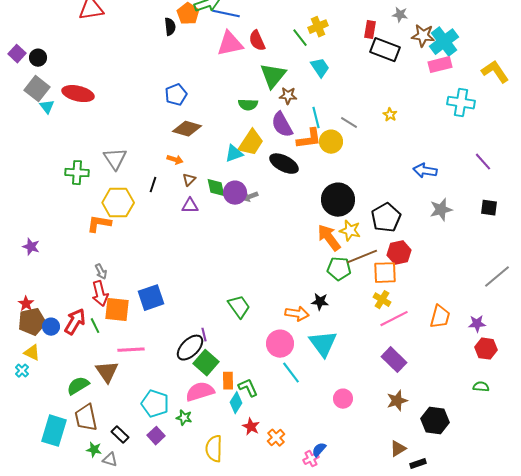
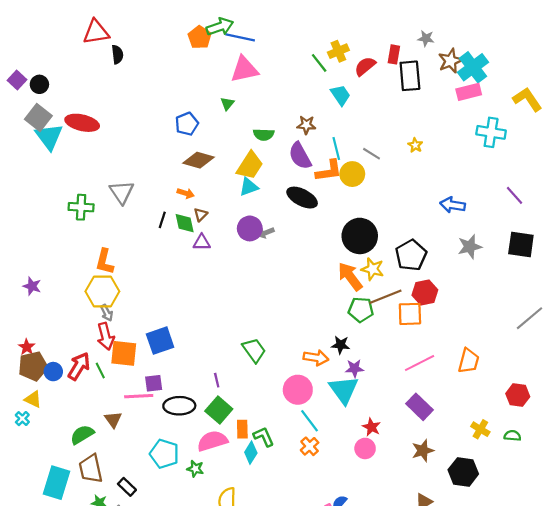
black semicircle: (170, 27) -> (117, 54), moved
brown star: (423, 36) -> (450, 61), turned -30
red semicircle: (257, 41) -> (365, 66), moved, turned 75
black rectangle: (385, 50) -> (410, 76), turned 64
green triangle: (273, 76) -> (227, 104), moved, size x0.5
cyan triangle: (47, 107) -> (49, 137), size x1.8
yellow trapezoid: (251, 143) -> (250, 165), moved
green diamond: (216, 188) -> (185, 223), moved
yellow hexagon: (118, 203) -> (102, 291), moved
black square: (489, 208) -> (521, 245), size x1.5
orange L-shape: (99, 224) -> (105, 262), turned -85
yellow cross: (382, 300) -> (480, 429), moved
purple star: (477, 324) -> (354, 368), moved
black ellipse: (190, 348) -> (179, 406), moved, turned 44
brown triangle: (107, 372) -> (113, 420), size x0.7
red star: (251, 427) -> (371, 427), moved
purple square: (156, 436) -> (154, 383), moved, turned 36
orange cross: (276, 438) -> (310, 446), moved

